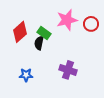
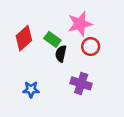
red circle: (91, 24) -> (91, 47), moved
black semicircle: (39, 43) -> (61, 54), moved

